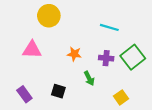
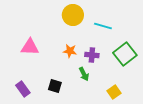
yellow circle: (49, 16) -> (73, 15), moved
purple cross: (106, 58) -> (92, 55), moved

